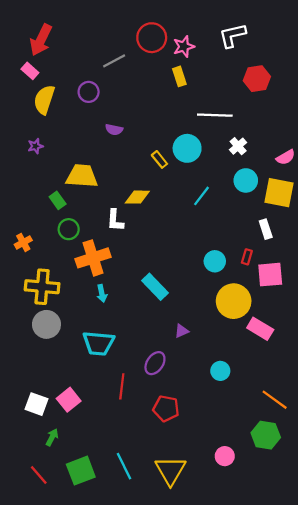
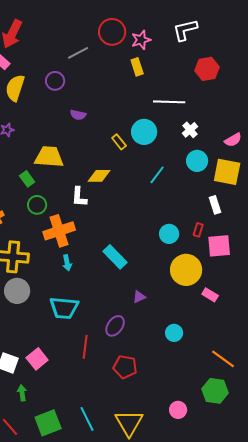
pink rectangle: (260, 329) -> (210, 295), size x0.7
green arrow: (52, 437) -> (22, 393), turned -35

